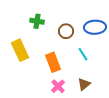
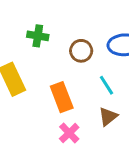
brown triangle: (84, 84) -> (108, 117), moved

